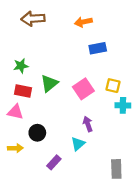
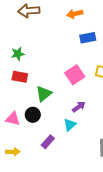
green triangle: (49, 83) -> (44, 94), moved
pink triangle: (15, 112) -> (13, 119), moved
purple arrow: (88, 124) -> (79, 107), turned 72
yellow arrow: (15, 148) -> (13, 152), moved

